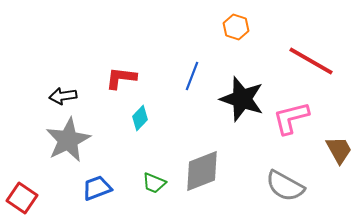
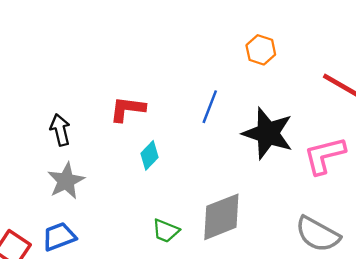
black arrow: (63, 96) -> (60, 130), turned 84
gray star: (68, 140) -> (66, 181), size x0.7
blue trapezoid: (97, 188) -> (59, 237), moved

